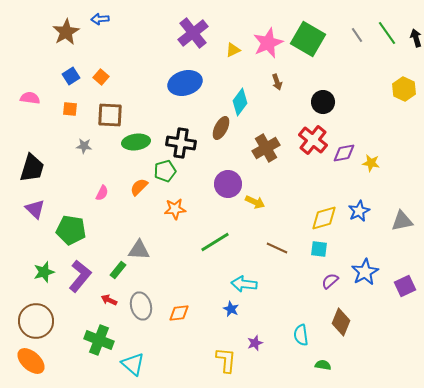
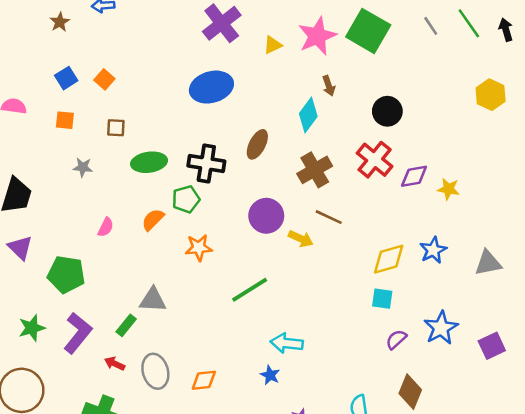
brown star: (66, 32) -> (60, 22), size x0.6
cyan diamond: (240, 102) -> (308, 115), moved
brown square: (110, 115) -> (116, 128), size x0.6
brown line: (277, 248) -> (329, 217), moved

